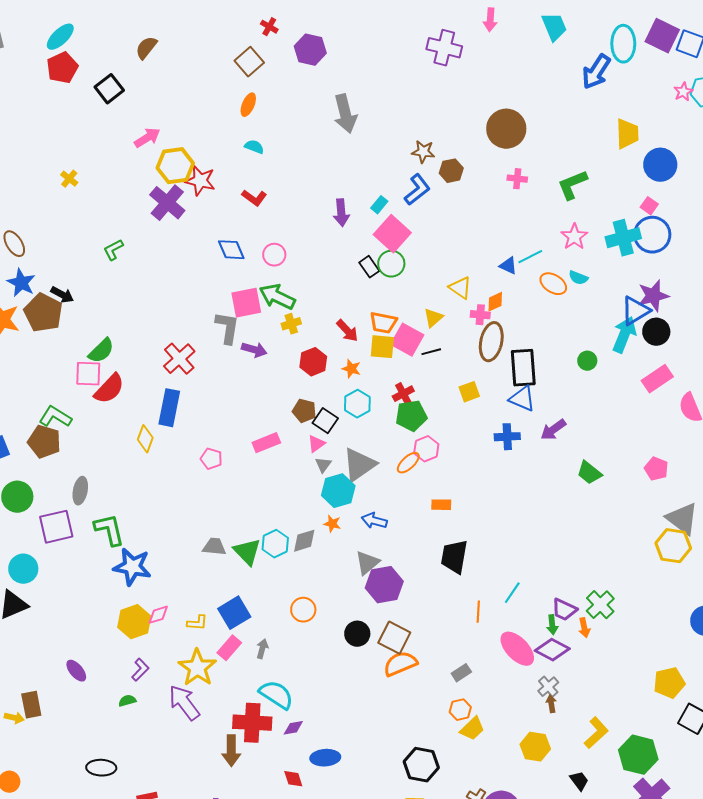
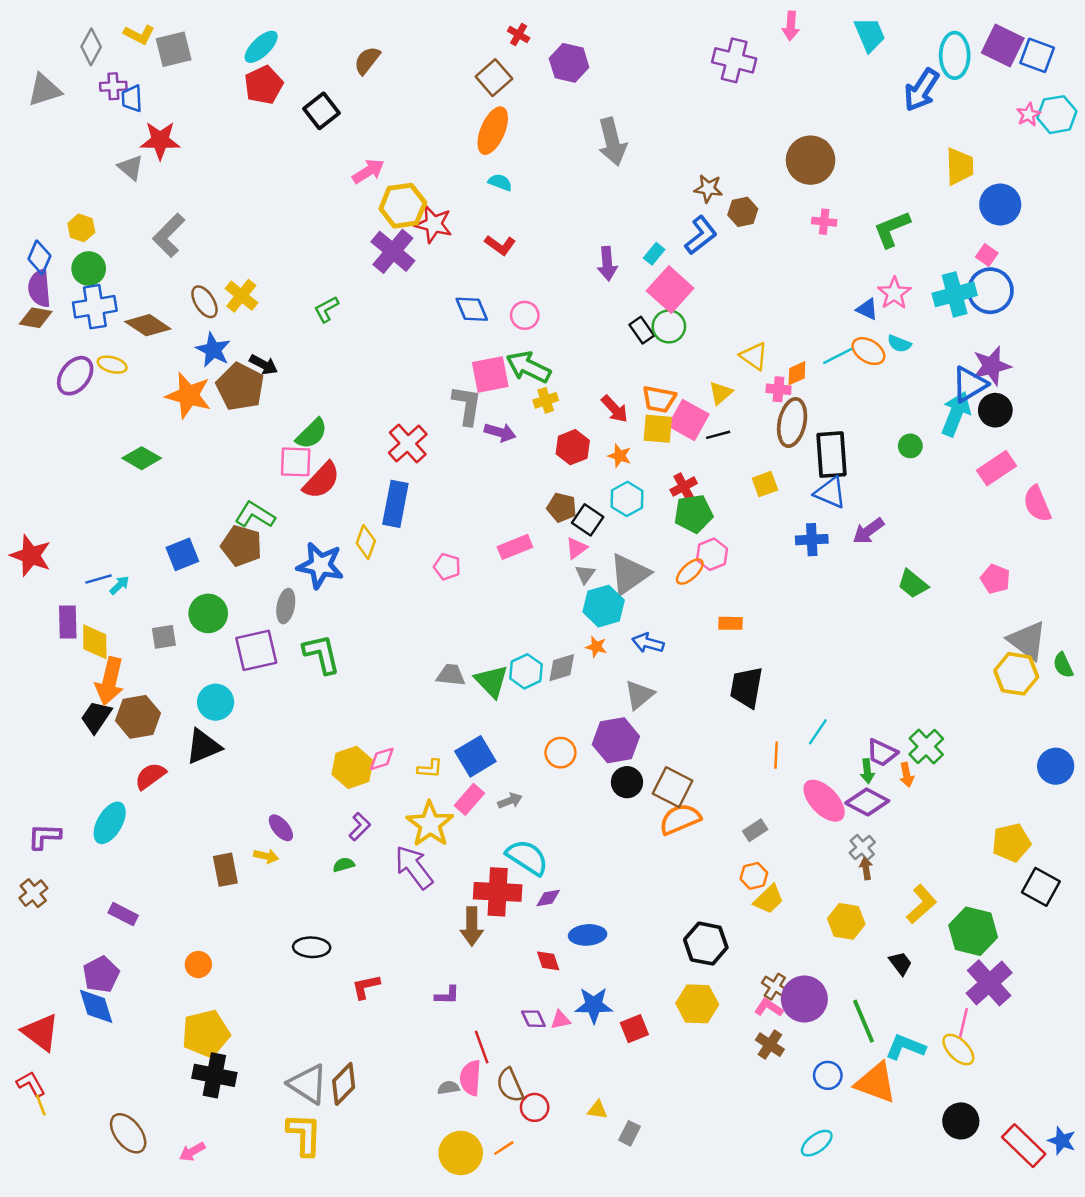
orange ellipse: (248, 105) -> (493, 131), size x1.6
yellow cross: (69, 179) -> (241, 296), moved, size x1.5
cyan line: (530, 257) -> (838, 356), moved
blue triangle: (508, 266) -> (867, 309), moved
blue star: (132, 567) -> (320, 565), moved
purple hexagon: (384, 585) -> (616, 740), moved
gray arrow: (262, 649) -> (510, 801), turned 54
yellow arrow: (14, 718) -> (266, 856), moved

